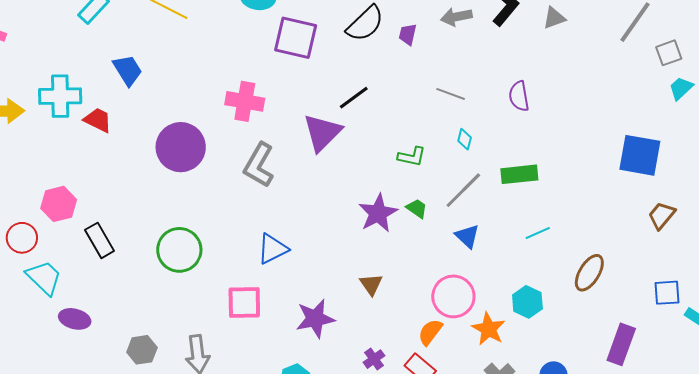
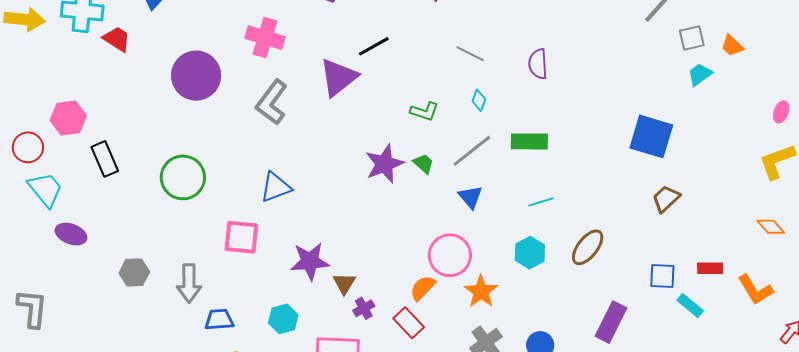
brown triangle: (371, 284) -> (344, 283), moved
cyan hexagon: (527, 302) -> (530, 253), moved

